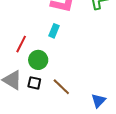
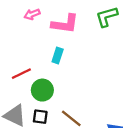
red line: (21, 44) -> (21, 74), turned 42

